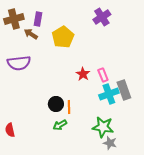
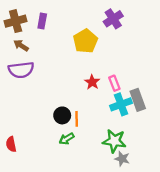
brown arrow: (31, 34) -> (21, 45), moved
yellow pentagon: (63, 37) -> (85, 41), moved

